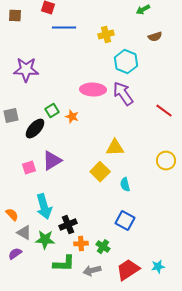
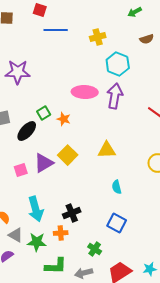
purple arrow: (123, 94) -> (115, 96), turned 45
yellow square: (100, 172) -> (68, 155), moved
black cross: (68, 225) -> (72, 213), moved
orange cross: (81, 244) -> (61, 233), moved

